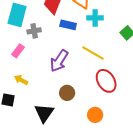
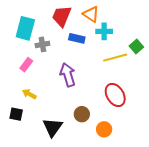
yellow line: (93, 53) -> (115, 58), moved, turned -45
purple arrow: (59, 61) -> (68, 75), turned 130
brown circle: (67, 93) -> (82, 114), moved

